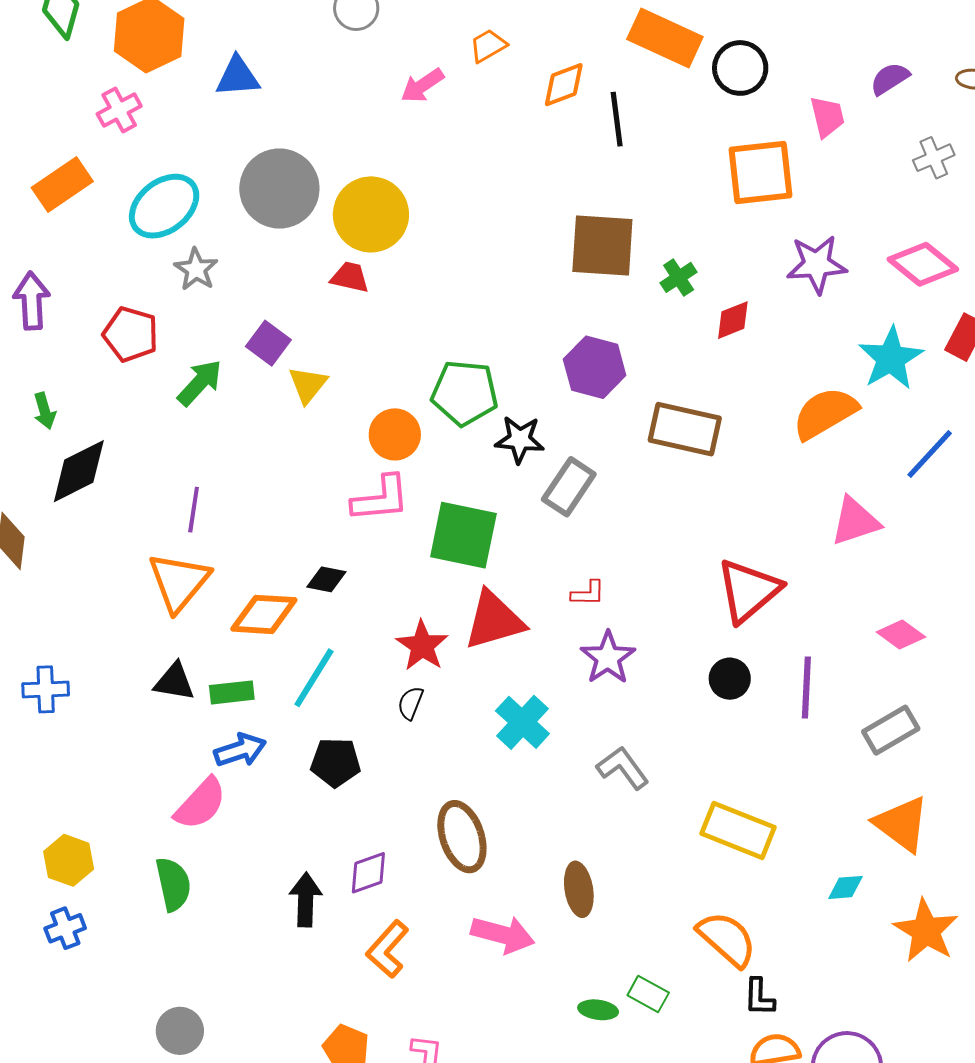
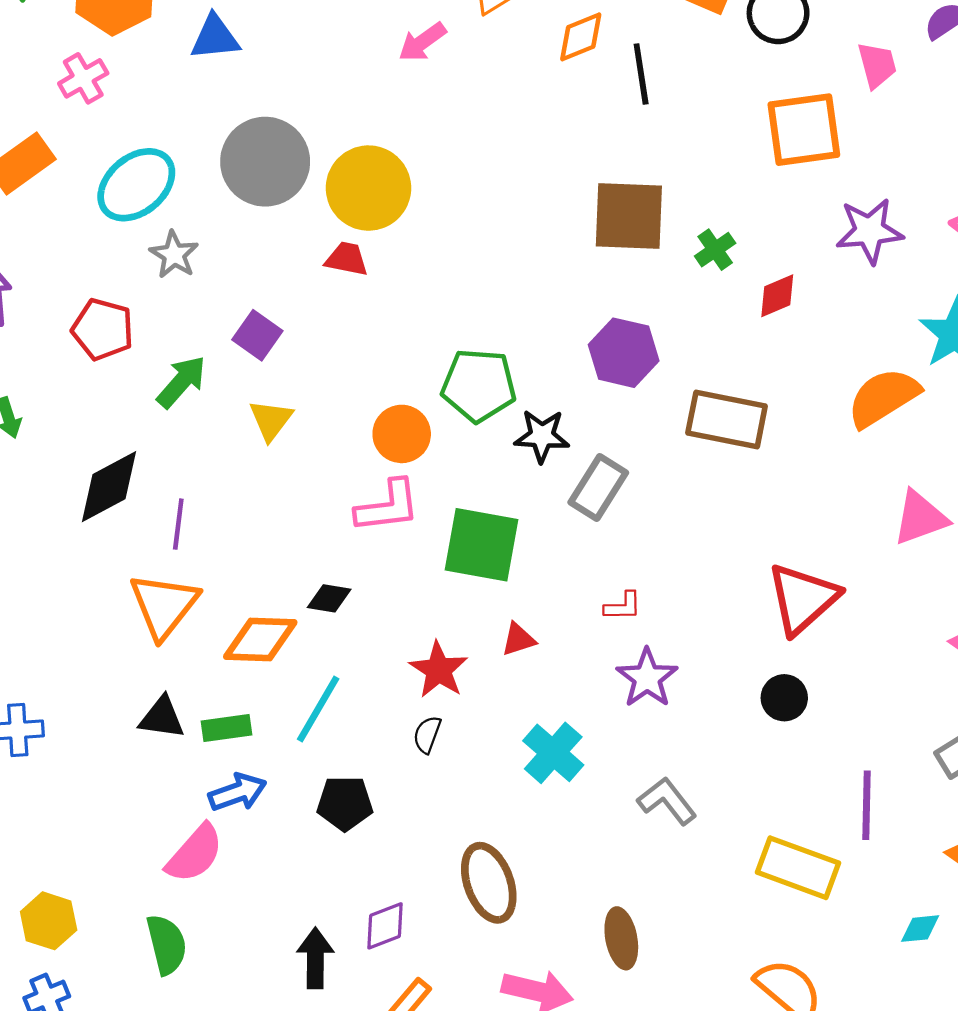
yellow triangle: (308, 385) -> (271, 420), moved
black diamond: (79, 471) -> (109, 487), moved
red triangle: (494, 620) -> (518, 639), size x0.5
purple line: (806, 688) -> (867, 805), moved

